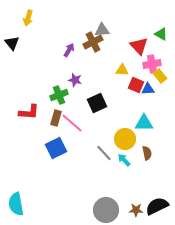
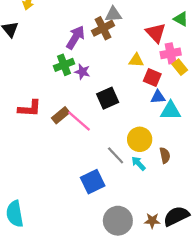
purple arrow: (69, 50) -> (75, 37), size x1.5
blue triangle: (148, 89) -> (158, 97), moved
green cross: (59, 95) -> (64, 65), moved
brown rectangle: (56, 118) -> (61, 115), turned 35
cyan triangle: (144, 123) -> (171, 111), moved
blue square: (56, 148) -> (93, 182), moved

